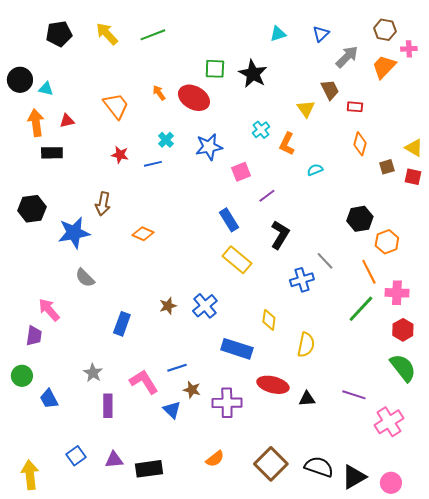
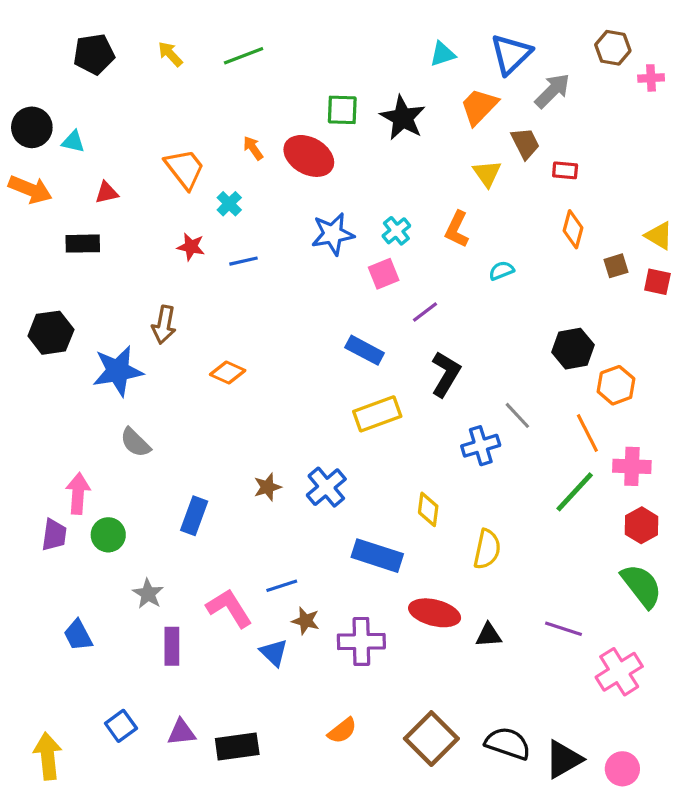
yellow arrow: (107, 34) -> (170, 54), size x0.7
blue triangle: (321, 34) -> (511, 54), size x1.6
orange trapezoid: (384, 67) -> (479, 107), moved
orange arrow: (36, 123) -> (30, 189), moved, turned 120
cyan cross: (261, 130) -> (396, 231), moved
cyan cross: (166, 140) -> (229, 204), moved
blue rectangle: (229, 220) -> (365, 350), turned -30
yellow rectangle: (237, 260) -> (377, 414), turned -60
pink arrow: (49, 310) -> (78, 493), turned 45
green circle: (22, 376) -> (108, 535), moved

